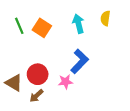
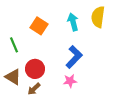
yellow semicircle: (105, 18) -> (98, 17), size x1.5
green line: (19, 26) -> (14, 45), moved
pink star: (66, 82) -> (70, 81), moved

